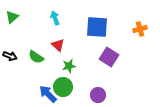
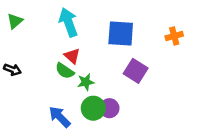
cyan arrow: (55, 18) -> (68, 22), size x1.6
green semicircle: (36, 57) -> (65, 71), moved
green circle: (63, 87) -> (93, 108), moved
purple circle: (98, 95) -> (109, 108), moved

